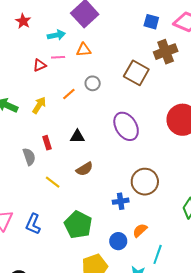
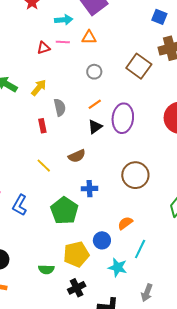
orange line: (69, 94) -> (95, 104), moved
purple ellipse: (126, 126) -> (123, 118), turned 32
black triangle: (77, 137) -> (95, 127), moved, turned -42
gray semicircle: (29, 157) -> (60, 107), moved
blue cross: (121, 201) -> (90, 189), moved
blue circle: (118, 241) -> (102, 240), moved

